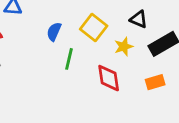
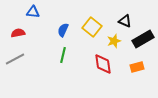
green line: (69, 59) -> (63, 55), moved

